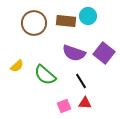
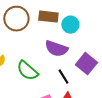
cyan circle: (88, 16) -> (70, 25), moved
purple square: (104, 53) -> (86, 64), moved

